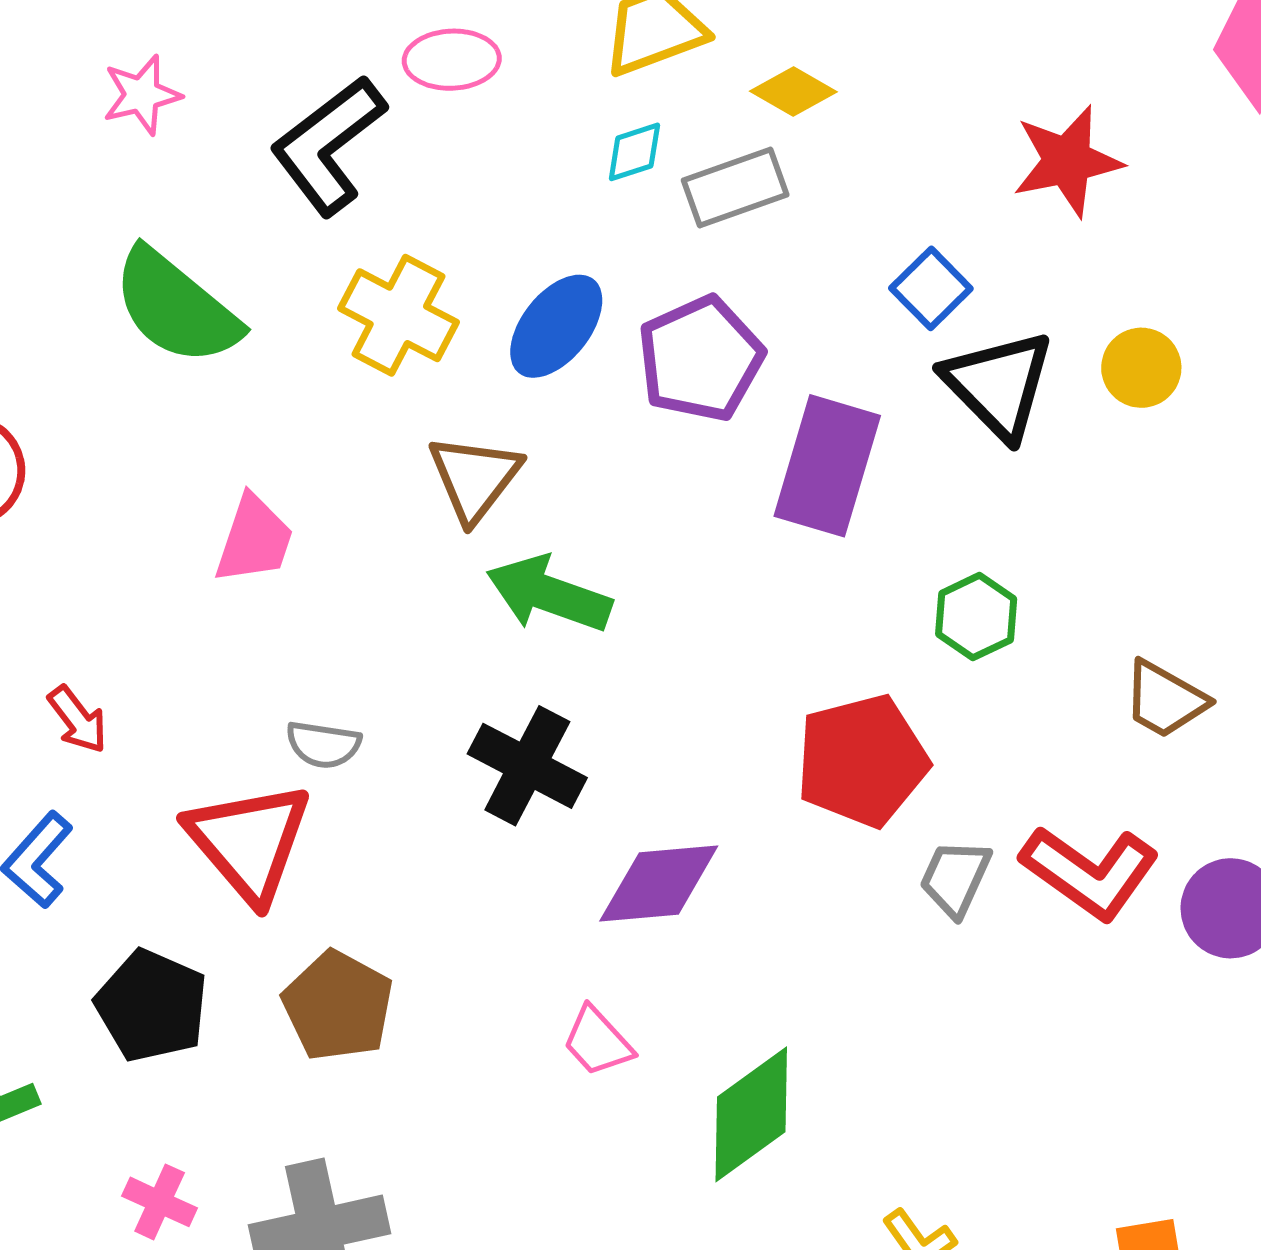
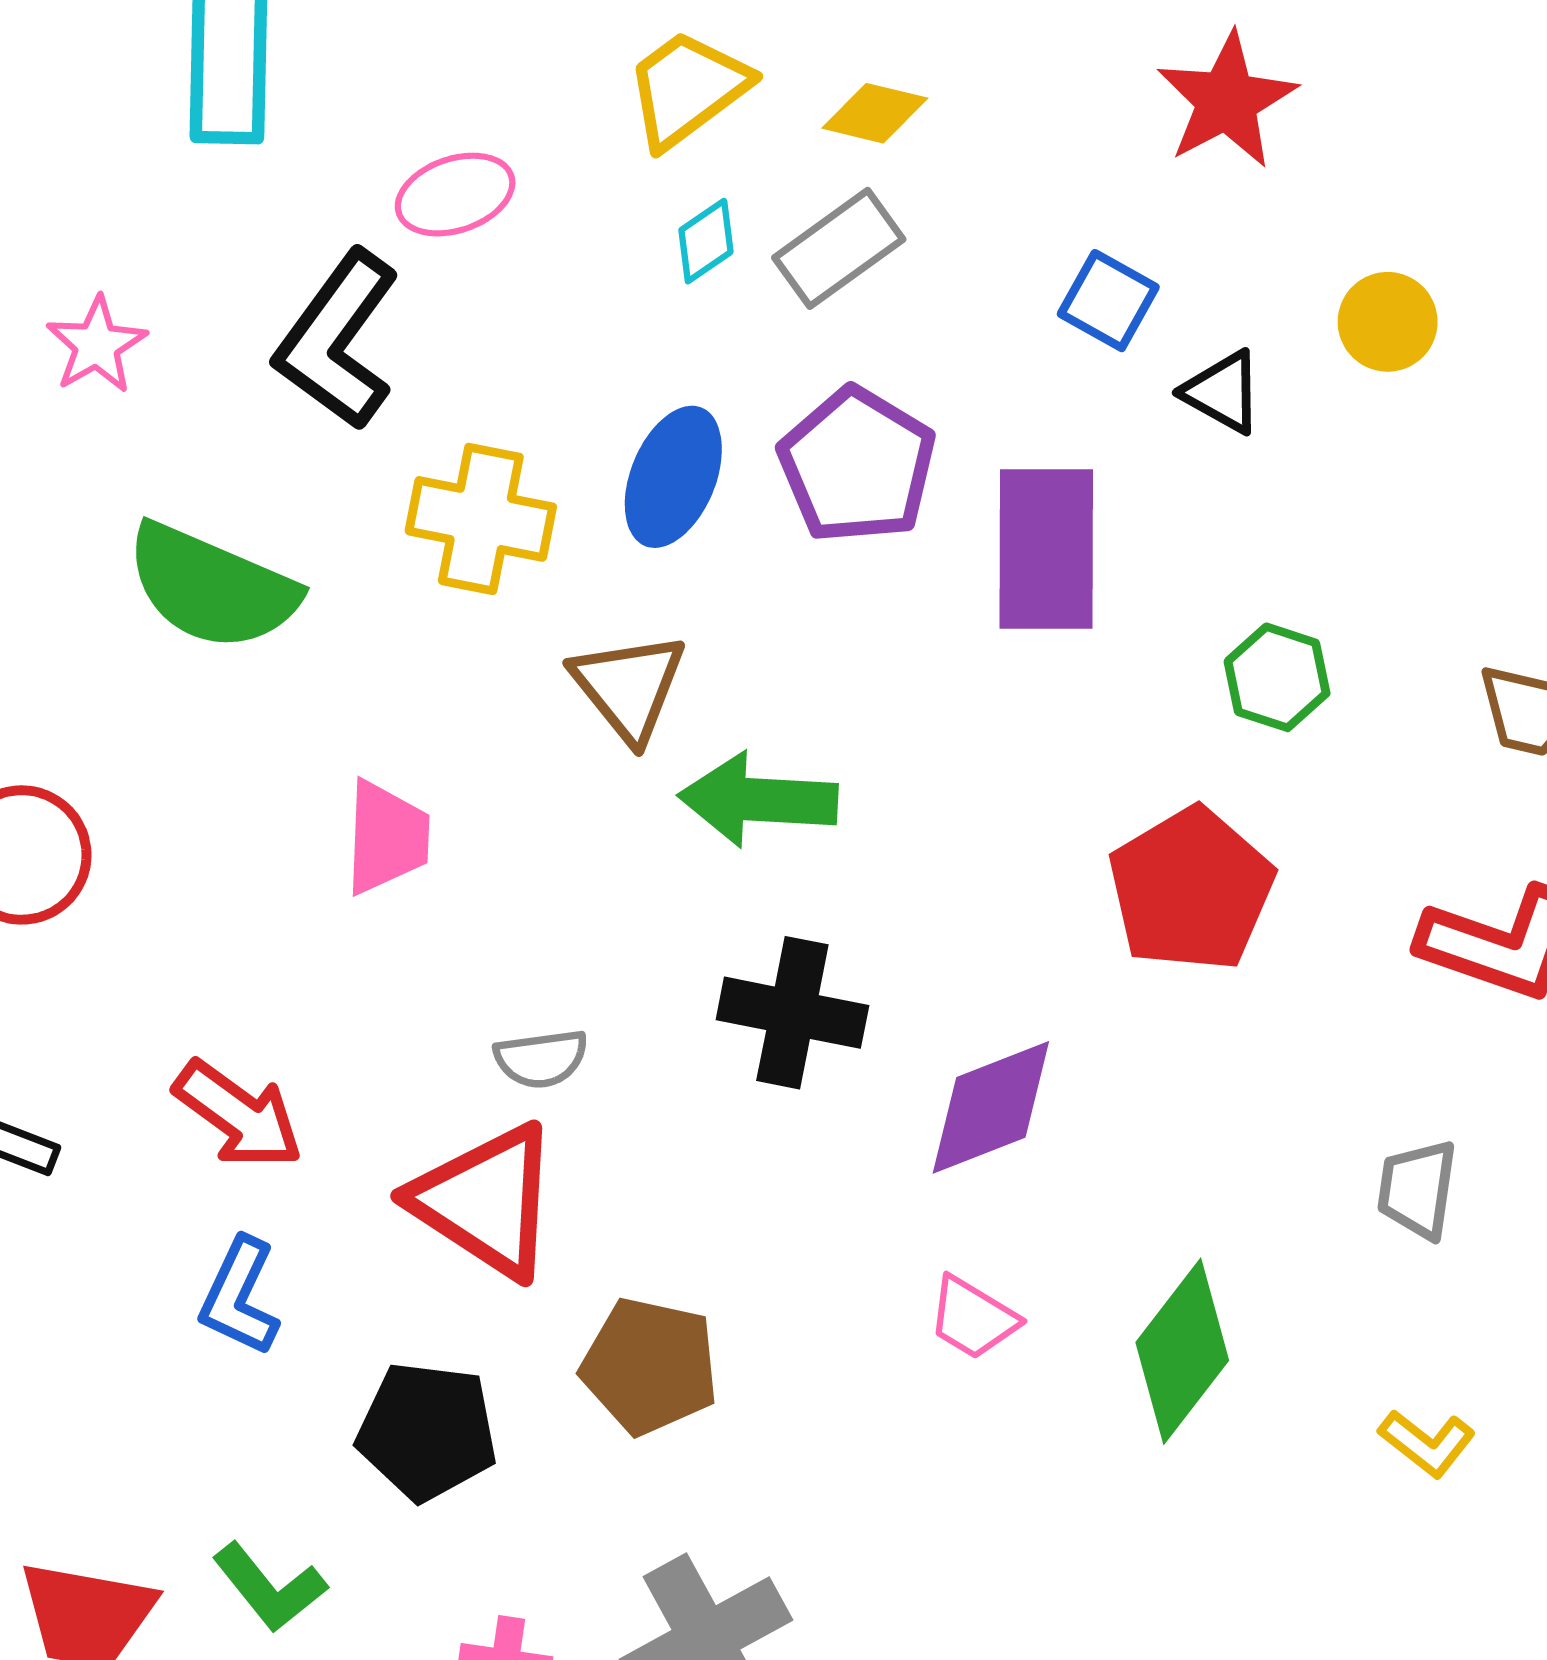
black triangle: (998, 385) -> (1223, 392), size x0.6
red arrow: (78, 720) -> (238, 1115), size x1.5
gray trapezoid: (955, 878) -> (1417, 1189), moved

